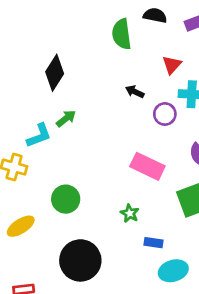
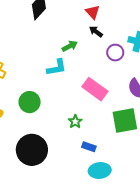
red triangle: (172, 65) -> (93, 12), moved, turned -35
green arrow: (66, 118) -> (70, 46), moved
cyan L-shape: (39, 136) -> (57, 68), moved

